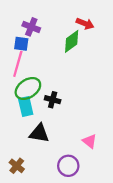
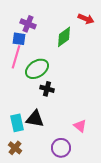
red arrow: (85, 24) -> (86, 19), moved
green ellipse: (28, 89) -> (37, 69), moved
cyan rectangle: (26, 106) -> (17, 123), moved

